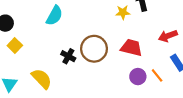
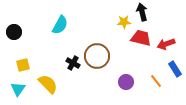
yellow square: (15, 46) -> (23, 65), moved, turned 32
red trapezoid: (131, 48) -> (141, 38), moved
purple circle: (138, 77) -> (126, 82), moved

